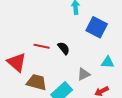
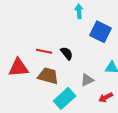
red triangle: (17, 62) -> (18, 68), turned -45
brown trapezoid: (37, 82) -> (48, 76), moved

